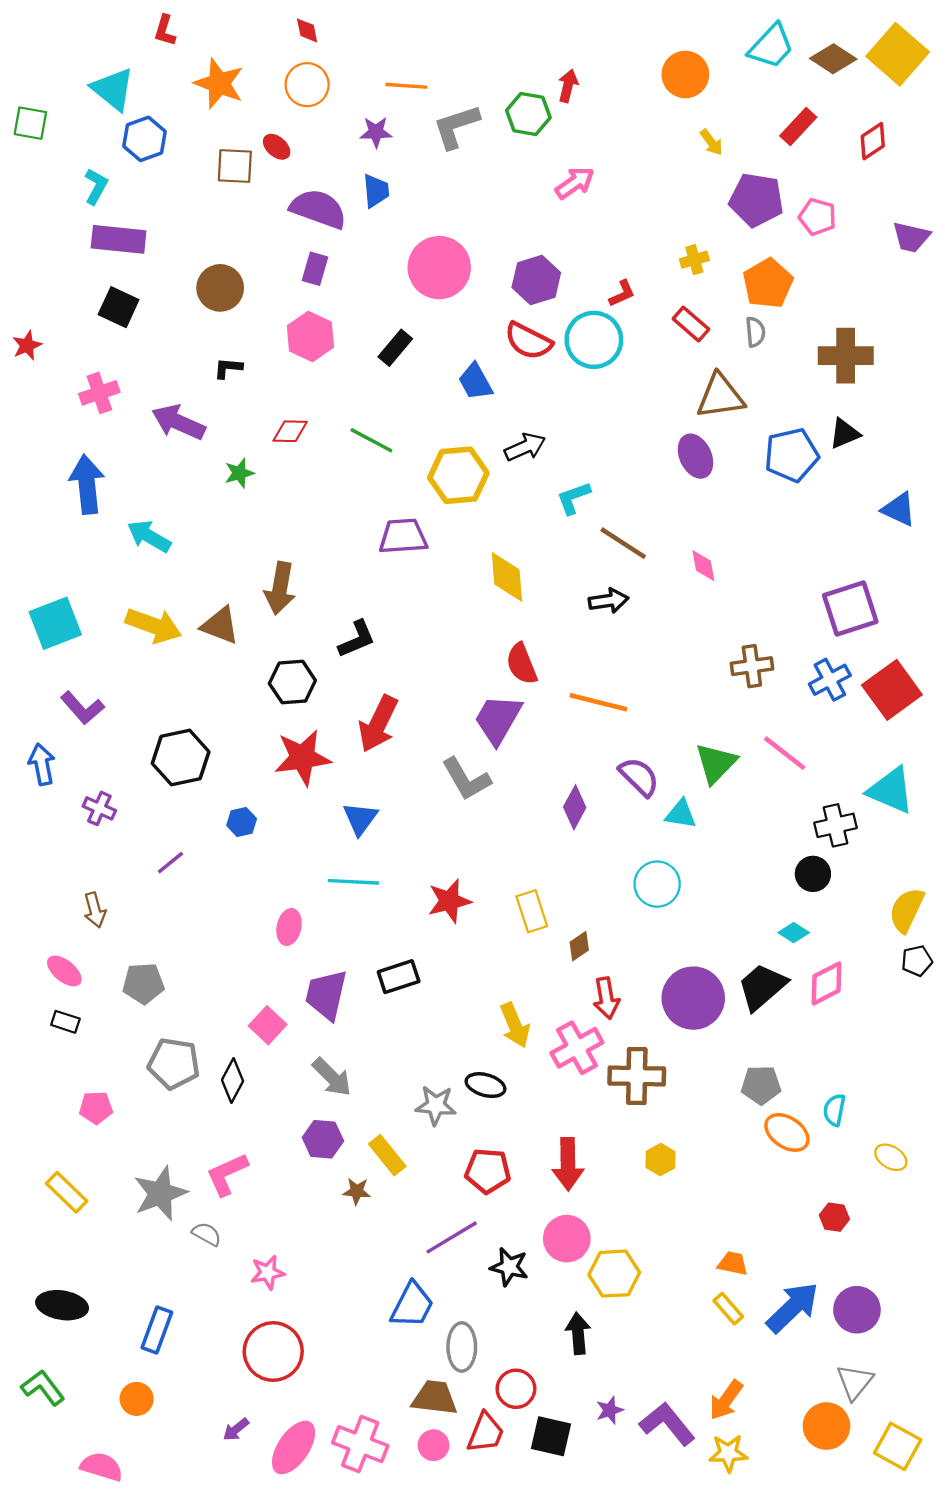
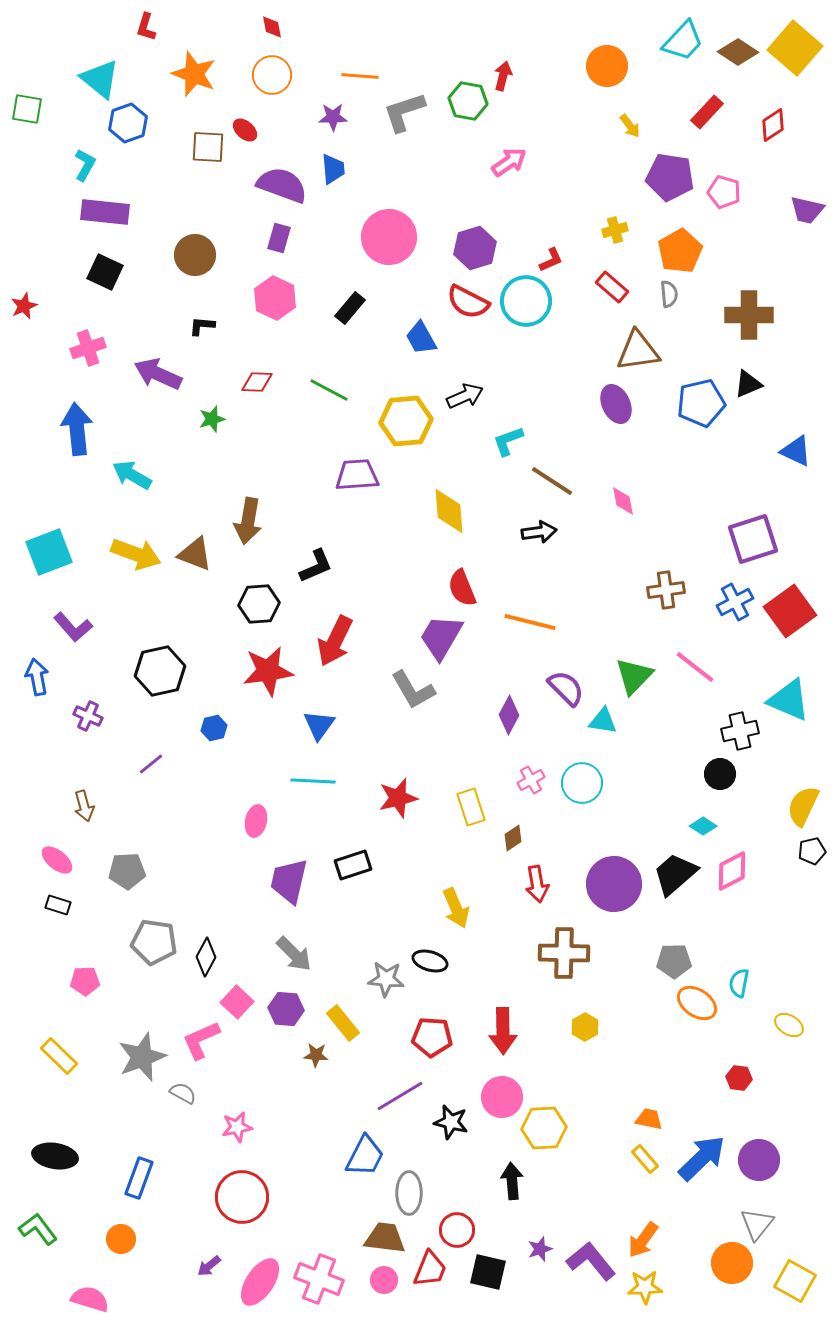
pink square: (268, 1025) -> (237, 1002), moved
pink cross: (577, 1048) -> (531, 780), moved, size x0.6

